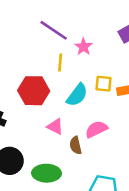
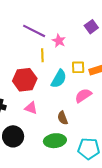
pink triangle: (55, 127) -> (31, 108), moved
pink semicircle: (96, 129) -> (83, 95), moved
green ellipse: (47, 173) -> (55, 141), moved

